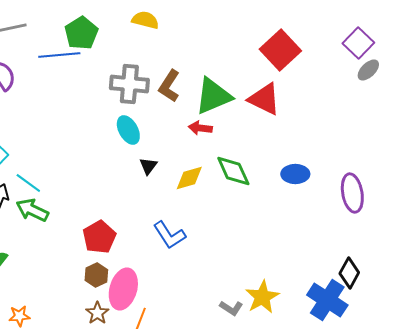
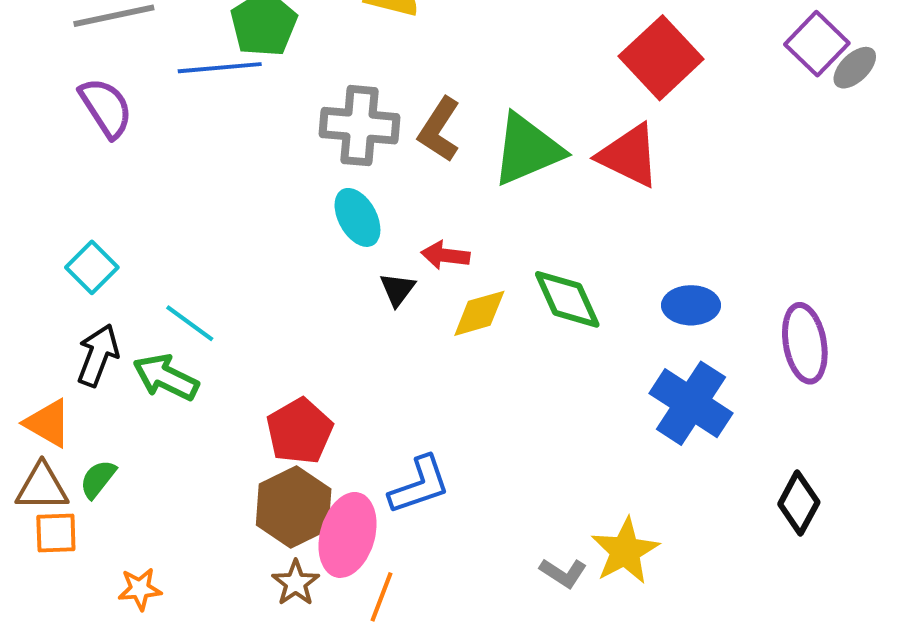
gray ellipse: (368, 70) -> (855, 68), moved
red arrow: (200, 128) -> (445, 255), moved
cyan line: (28, 183) -> (190, 323), moved
blue L-shape: (169, 235) -> (419, 485), moved, turned -76
brown hexagon: (96, 275) -> (294, 507), size x1.6
blue cross: (327, 300) -> (691, 403), moved

